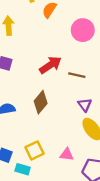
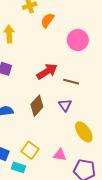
purple triangle: (85, 105) -> (65, 105), moved
yellow square: (35, 150) -> (30, 150), turned -30

